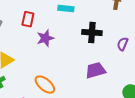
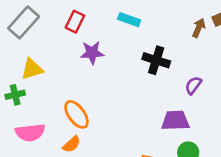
purple trapezoid: (96, 70) -> (175, 121), moved

